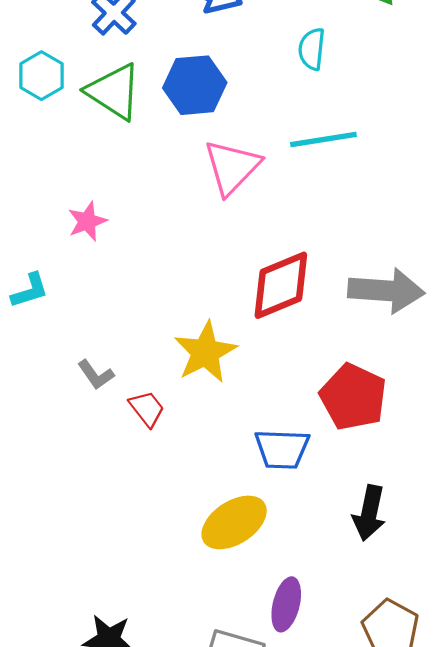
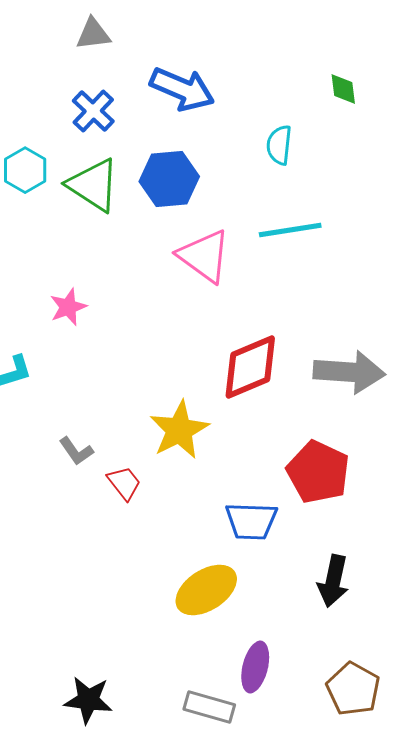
pink triangle: (232, 167) -> (204, 256), turned -38

